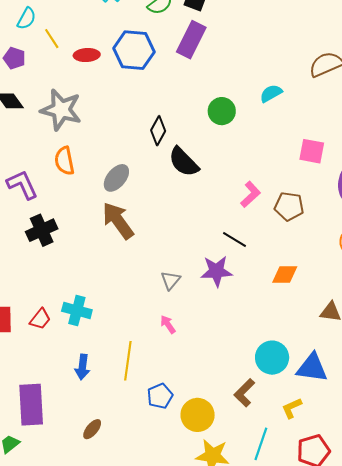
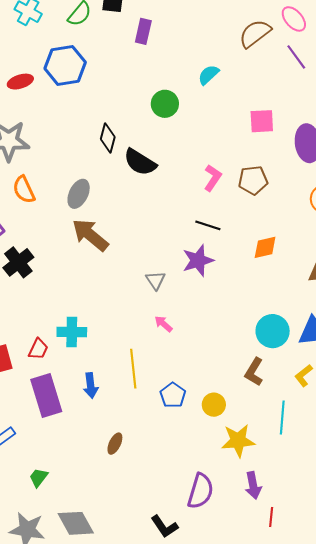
purple rectangle: (191, 40) -> (143, 31), moved, size x0.7
purple rectangle: (31, 405) -> (46, 395), moved
yellow circle: (198, 415) -> (214, 405), size x0.7

